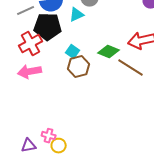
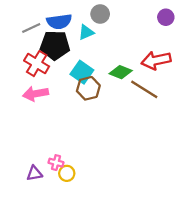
red cross: (31, 44) -> (37, 64), turned -30
cyan square: (73, 52) -> (82, 72), size x1.5

